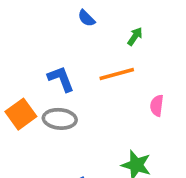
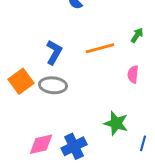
green arrow: (135, 36) -> (137, 35), moved
blue L-shape: (61, 79) -> (54, 52), turned 50

